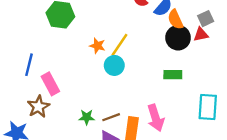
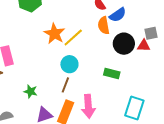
orange semicircle: (175, 19) -> (104, 25), moved
orange star: (97, 46) -> (55, 34), size x1.5
cyan circle: (114, 65) -> (69, 64), moved
brown line: (111, 117) -> (65, 85), moved, turned -63

